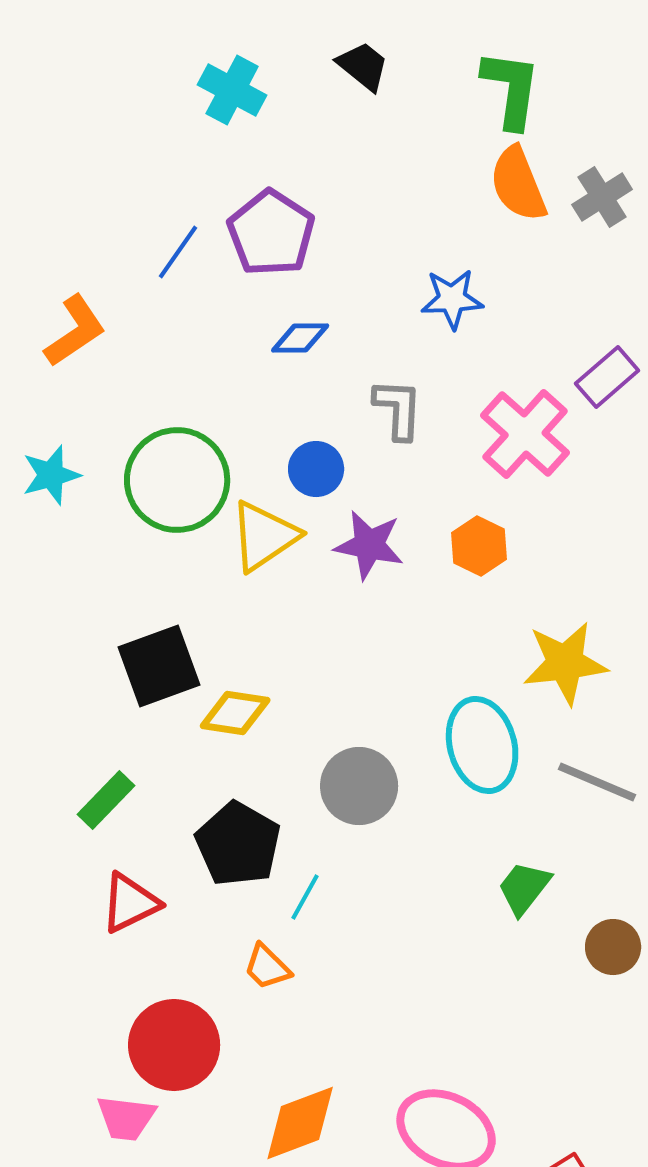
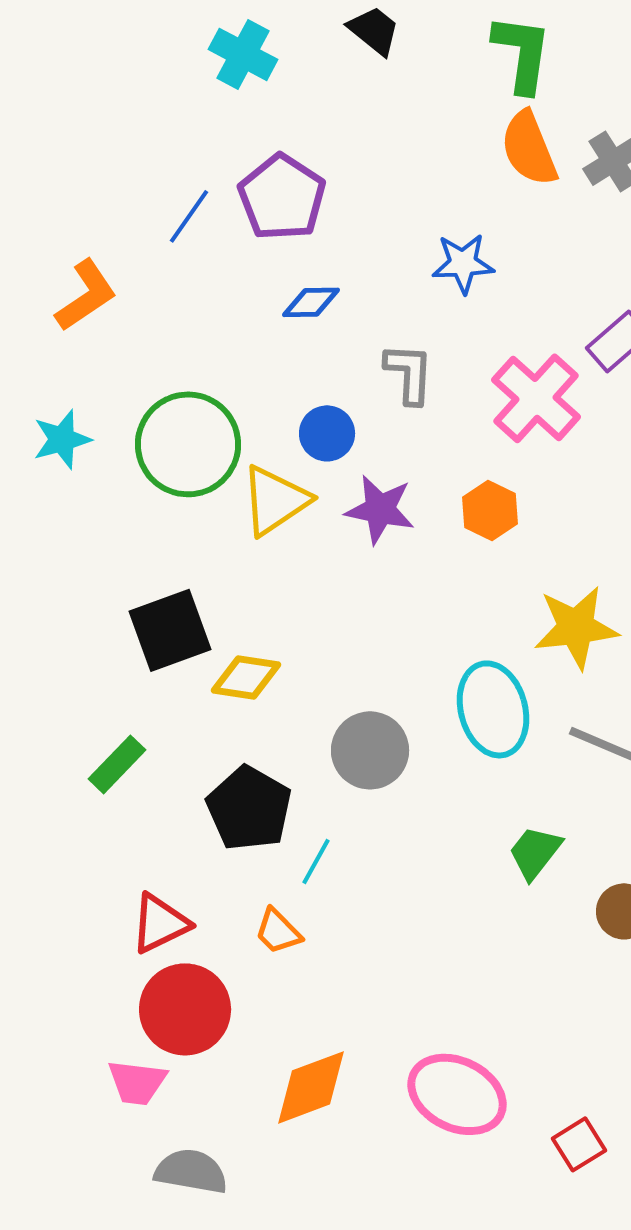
red triangle: (130, 903) -> (160, 923), moved

